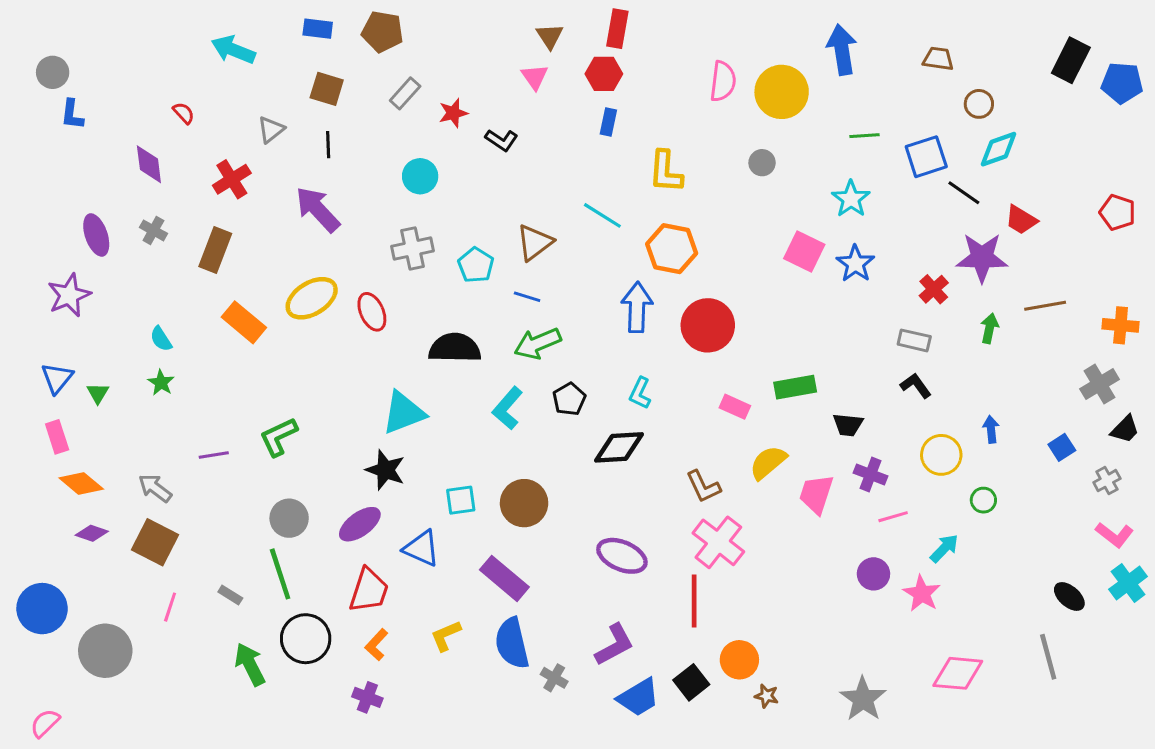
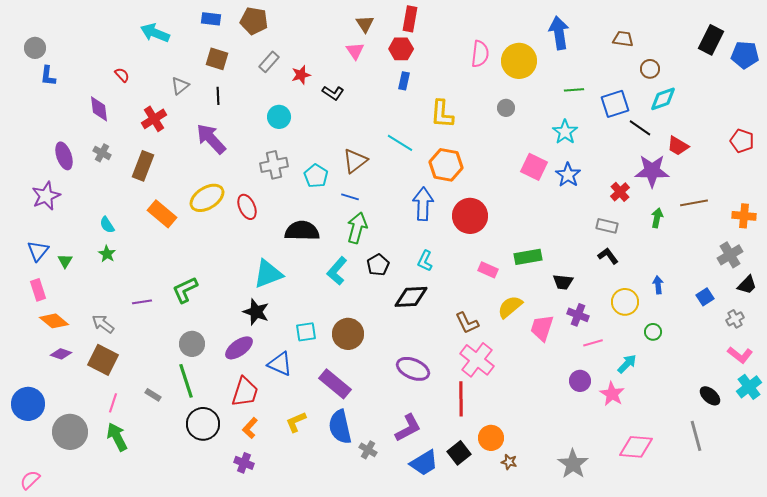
green arrow: (538, 343) -> (357, 228), turned 128
green arrow: (250, 664) -> (117, 437), moved

